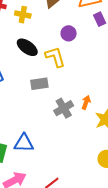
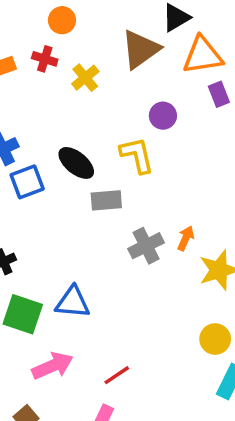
yellow cross: (23, 15) -> (85, 78), turned 35
black ellipse: (27, 47) -> (76, 163), moved

